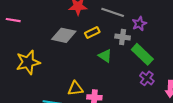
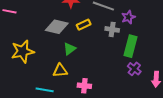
green rectangle: (142, 54) -> (131, 46), turned 60
green triangle: (105, 56) -> (70, 49), moved, turned 48
yellow triangle: (75, 89) -> (60, 71), moved

